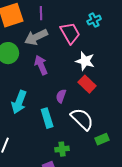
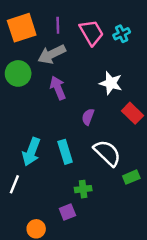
pink trapezoid: (70, 33) -> (92, 33), moved
red rectangle: (87, 84) -> (132, 113), moved
purple semicircle: (61, 96) -> (88, 117), moved
cyan arrow: (19, 102) -> (31, 152), moved

